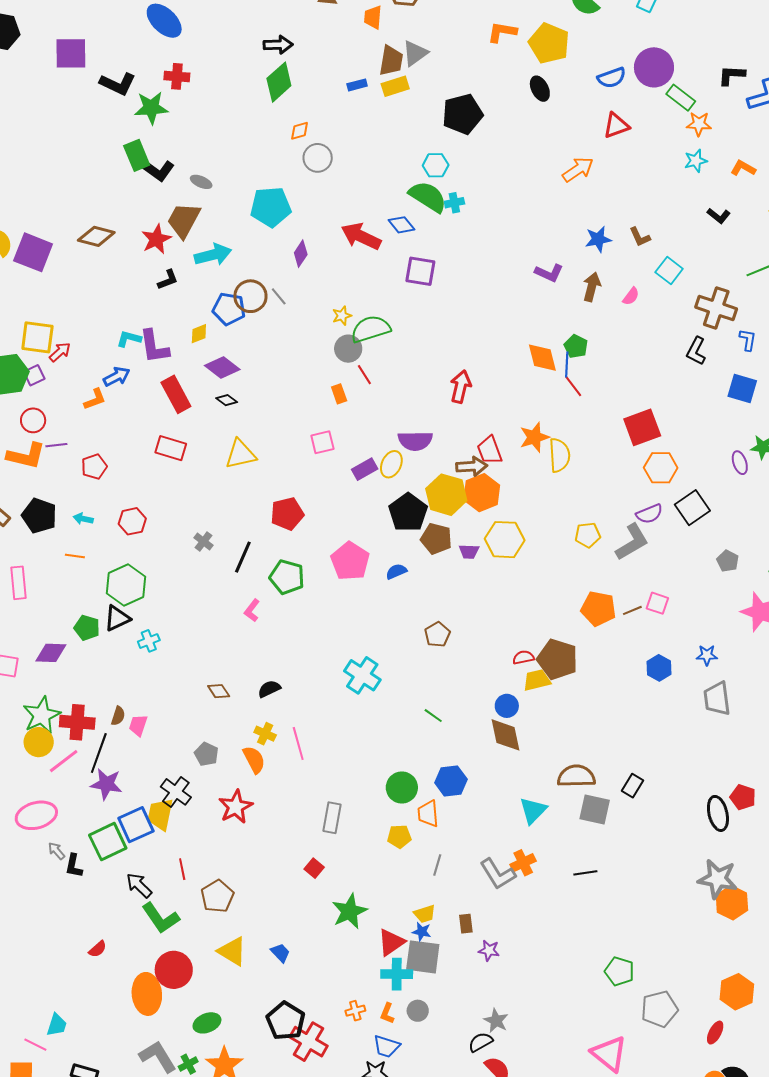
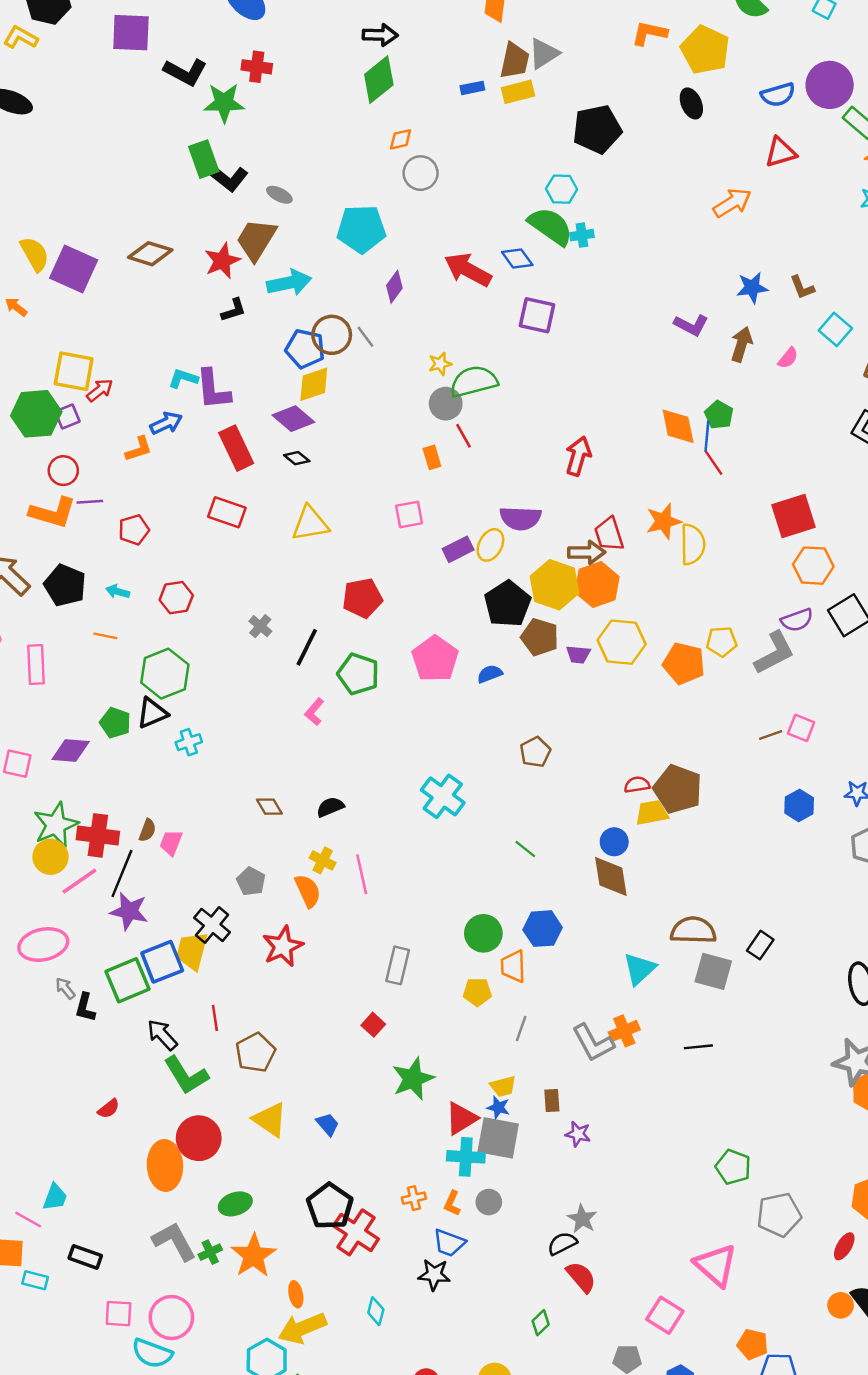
yellow diamond: (199, 334) -> (314, 384), moved, size x1.5
orange pentagon: (598, 609) -> (684, 663), moved

